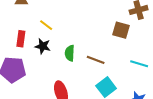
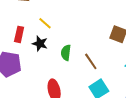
brown line: (96, 60) -> (91, 61), turned 30

